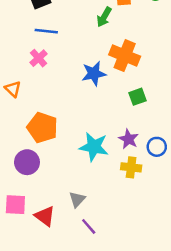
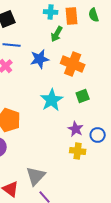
blue star: (94, 74) -> (40, 59), moved
cyan star: (94, 147) -> (52, 100), moved, turned 30
gray triangle: (77, 199) -> (36, 176), size x1.5

